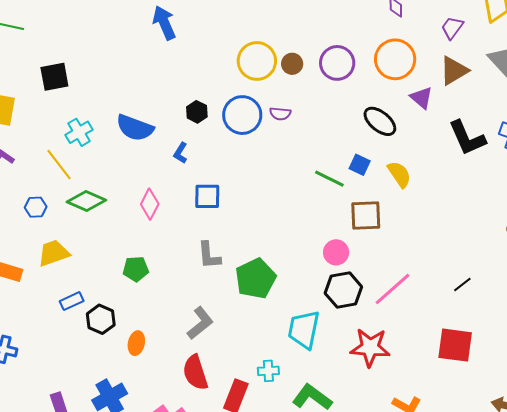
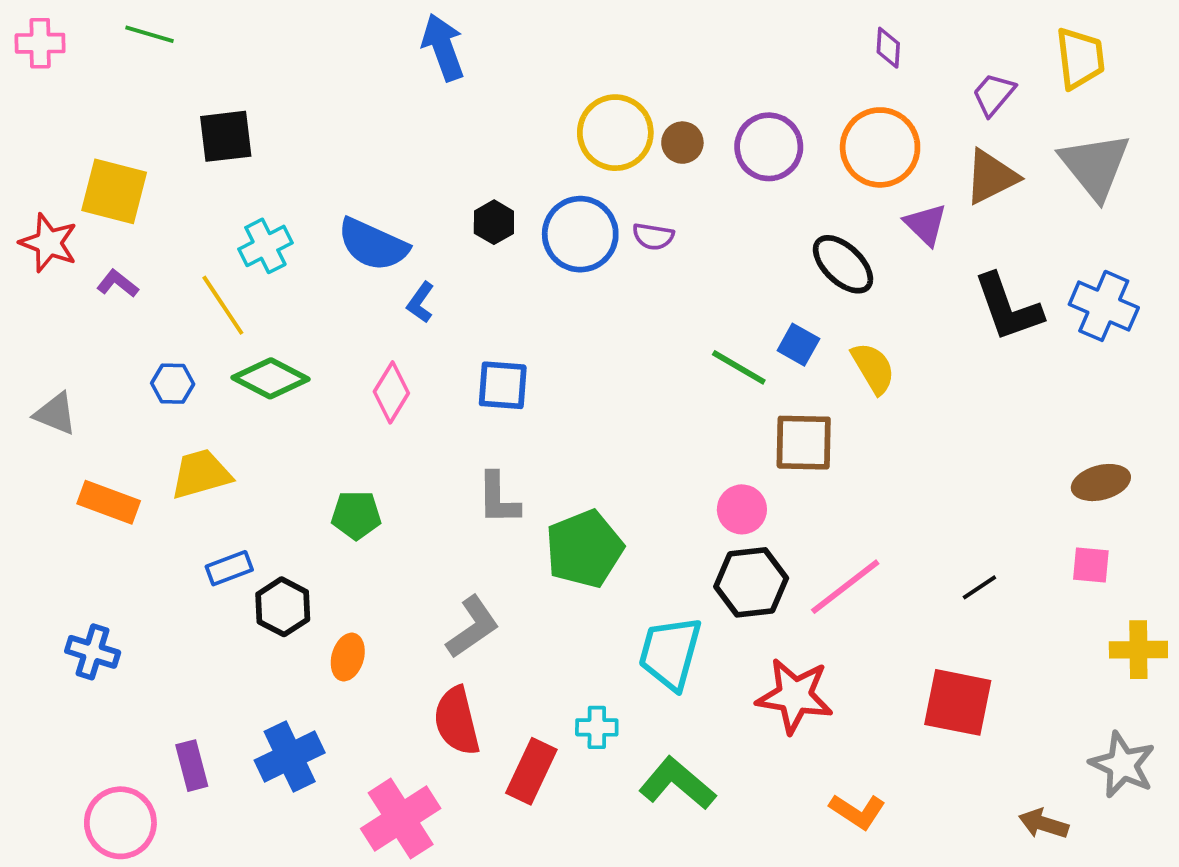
blue L-shape: (181, 153) -> (421, 302), moved

